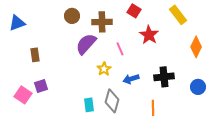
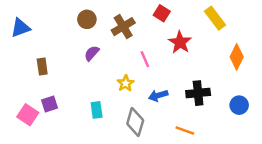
brown cross: (102, 22) -> (123, 27), turned -30
purple semicircle: (86, 44) -> (92, 53), moved, size x0.6
cyan rectangle: (89, 105) -> (97, 110), moved
orange line: (153, 108) -> (185, 130), turned -70

